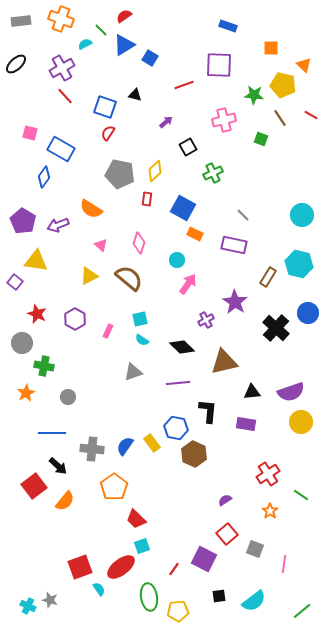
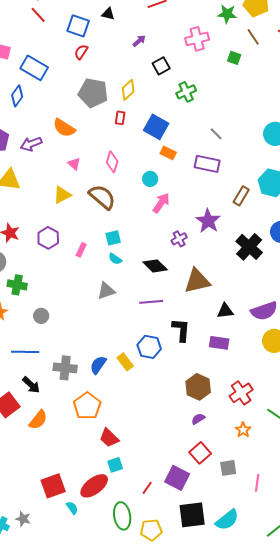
brown hexagon: (194, 454) -> (198, 387), moved
gray square: (255, 549) -> (228, 468), turned -30
black square: (219, 596) -> (192, 515), size x2.0

